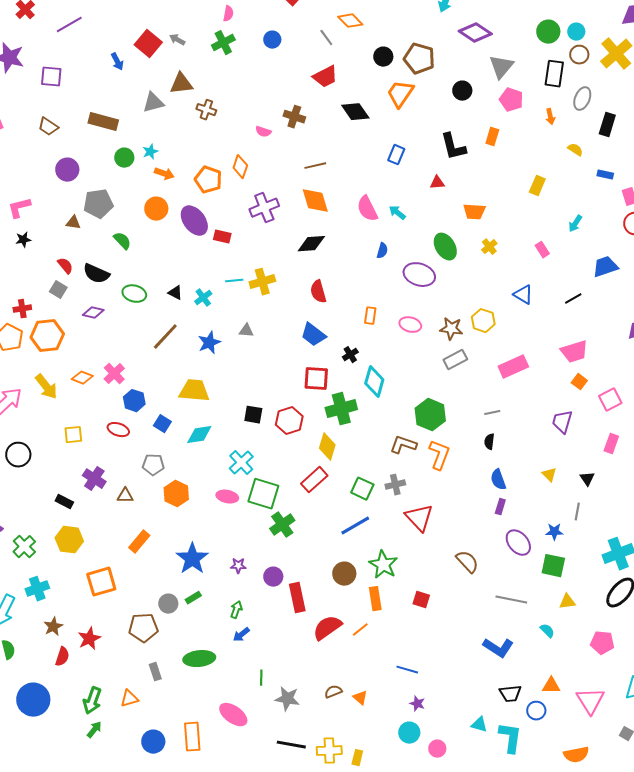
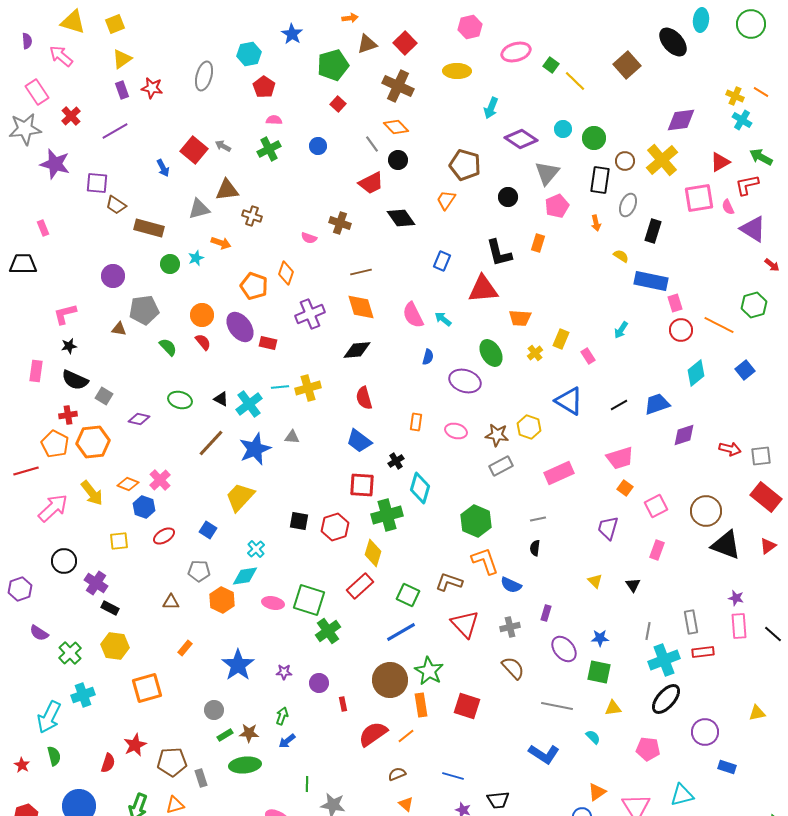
pink semicircle: (228, 14) -> (274, 120), turned -98
cyan circle: (576, 32) -> (563, 129), moved
black circle: (383, 57) -> (398, 160), moved
orange trapezoid: (400, 94) -> (446, 200), size x0.7
pink pentagon: (511, 100) -> (557, 206), turned 30
brown trapezoid: (48, 127) -> (116, 205), moved
orange arrow: (164, 174) -> (221, 243), moved
blue rectangle: (605, 175) -> (651, 281), size x2.0
red triangle: (437, 183) -> (483, 289), size x2.0
yellow rectangle: (537, 186) -> (561, 339), moved
red semicircle: (65, 266) -> (203, 342), moved
blue trapezoid: (605, 267) -> (657, 404), moved
black semicircle: (96, 274) -> (75, 380), moved
blue triangle: (523, 295) -> (569, 401), size x1.4
cyan cross: (203, 298) -> (249, 404), size x1.5
blue star: (209, 343) -> (255, 449), size x1.4
yellow trapezoid: (194, 391) -> (240, 497), turned -52
blue hexagon: (134, 401) -> (144, 507), moved
red ellipse: (118, 430) -> (164, 536), turned -50
cyan diamond: (199, 435) -> (245, 576), moved
brown L-shape: (403, 445) -> (449, 582), moved
orange L-shape: (439, 455) -> (485, 561), turned -40
cyan cross: (241, 463) -> (256, 549), moved, size x0.7
purple cross: (94, 479) -> (96, 583), moved
blue semicircle: (498, 480) -> (511, 585), moved, turned -45
gray cross: (395, 485) -> (510, 627), moved
gray line: (577, 512) -> (648, 631), moved
orange rectangle: (139, 542) -> (185, 648), size x0.7
brown circle: (344, 574) -> (390, 680), size x1.5
green rectangle: (193, 598) -> (225, 735), moved
red rectangle: (297, 598) -> (343, 704), size x0.5
red square: (421, 600) -> (467, 706), size x1.5
brown star: (53, 627) -> (249, 733), moved, turned 30
brown pentagon: (143, 628) -> (172, 762), moved
orange triangle: (551, 686) -> (597, 792), turned -36
brown semicircle: (333, 692) -> (397, 774), moved
black trapezoid: (510, 694) -> (498, 800), moved

